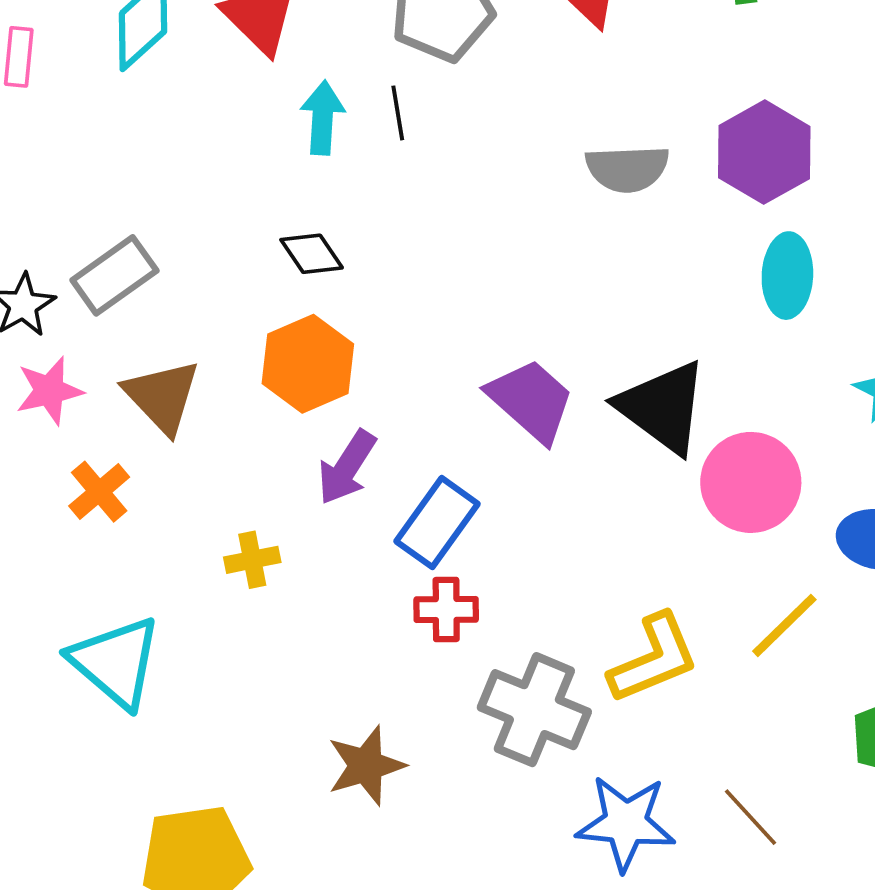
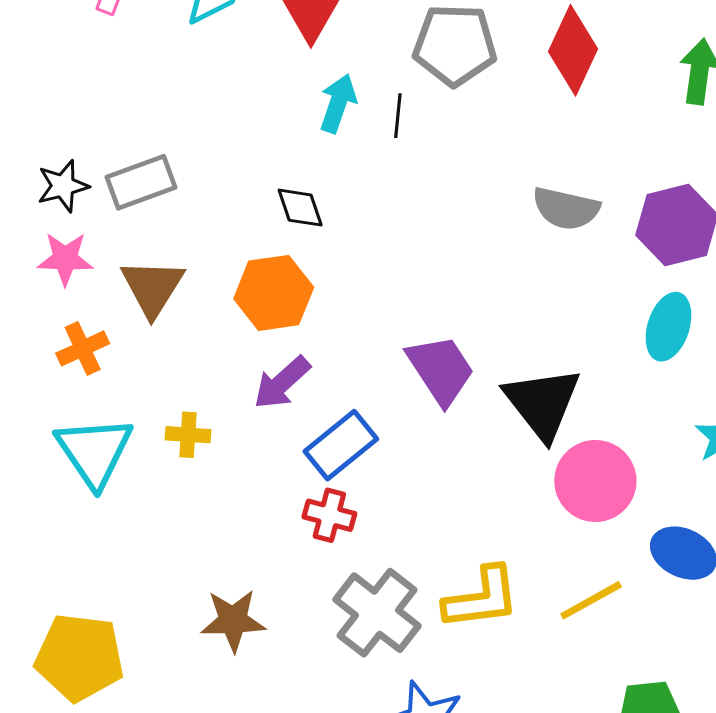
cyan triangle: (116, 662) -> (94, 452), moved

